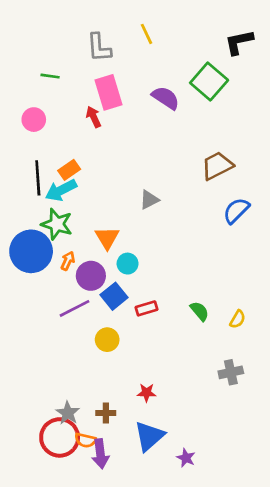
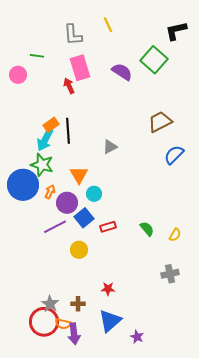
pink circle: (34, 120) -> (18, 75), moved
black line: (38, 178) -> (68, 131), moved
cyan arrow: (61, 190) -> (45, 140), turned -35

